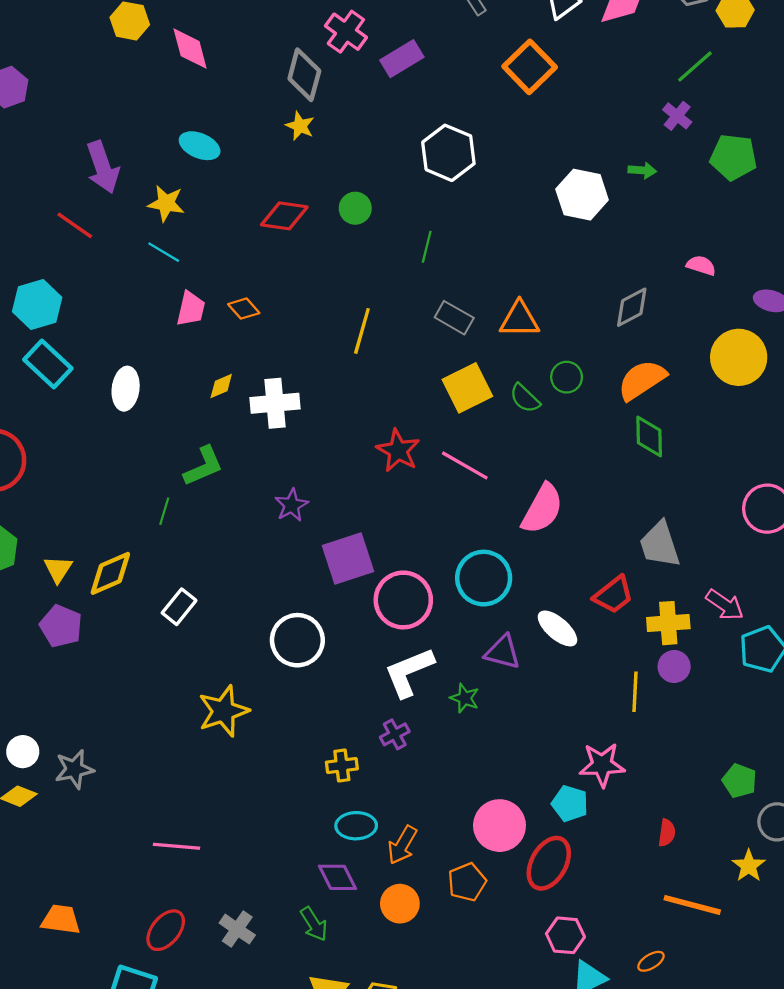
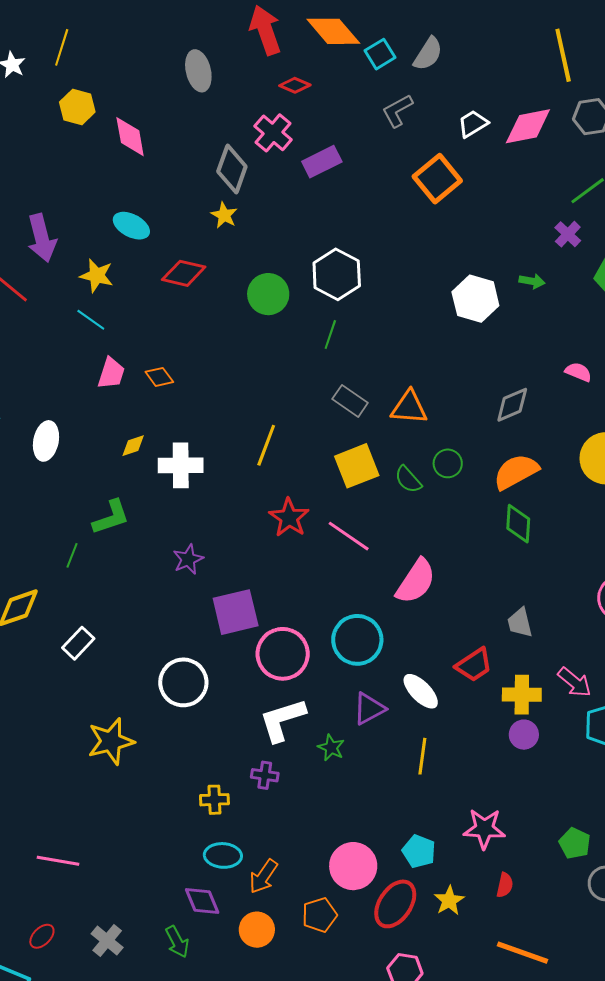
white hexagon: (448, 153) -> (337, 274), moved
green circle: (355, 208) -> (268, 294), size x1.4
red diamond: (284, 216) -> (184, 273), moved
yellow line: (362, 331) -> (266, 445), moved
gray trapezoid: (660, 545) -> (520, 623), size x0.7
purple triangle: (503, 652) -> (369, 709), turned -48
yellow line: (635, 692) -> (422, 756), moved
purple cross: (395, 734) -> (265, 775), turned 32
pink star: (602, 765) -> (484, 829), moved
yellow star: (749, 866) -> (449, 901), moved
red ellipse: (166, 930) -> (42, 936), size x0.7

